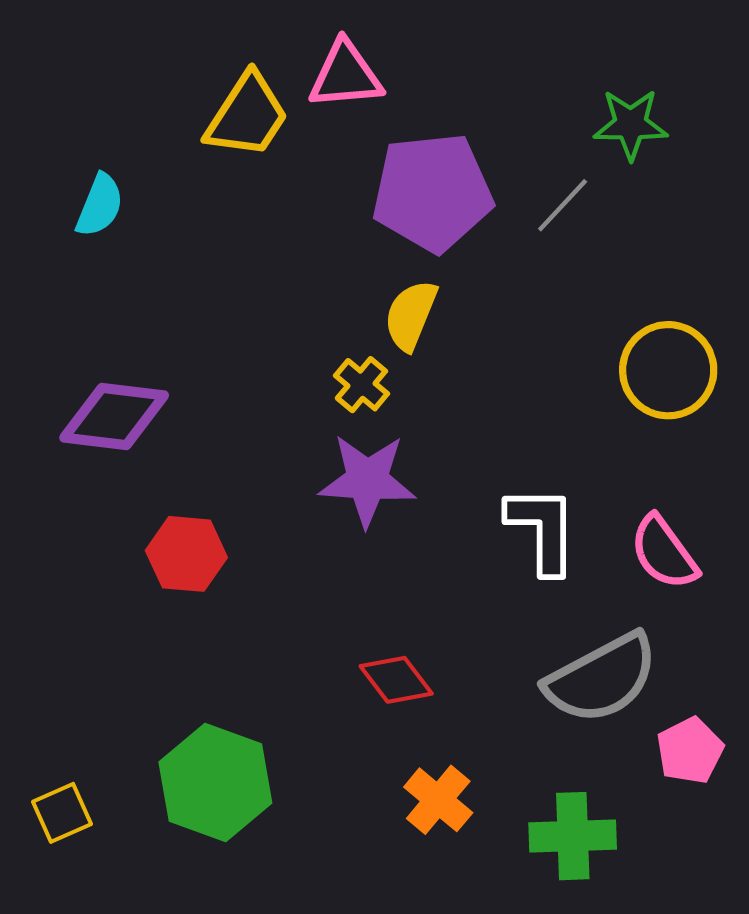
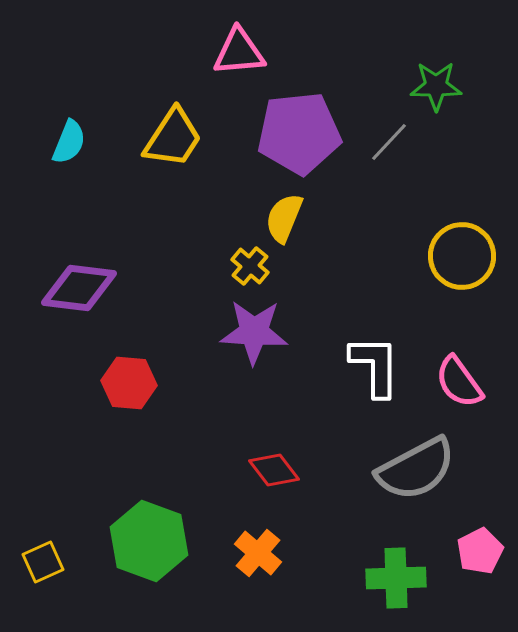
yellow trapezoid: (247, 116) -> (173, 138), moved
pink pentagon: (690, 751) -> (480, 551), moved
orange cross: (438, 800) -> (258, 553), moved

